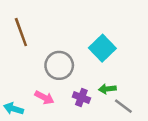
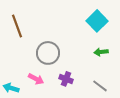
cyan square: (102, 48) -> (97, 21), moved
green arrow: (107, 89) -> (101, 52), moved

